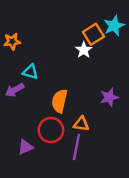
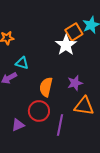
white star: (84, 50) -> (66, 45), size x1.5
purple star: (109, 97) -> (75, 83), moved
orange triangle: (81, 124) -> (84, 106), moved, size x1.5

